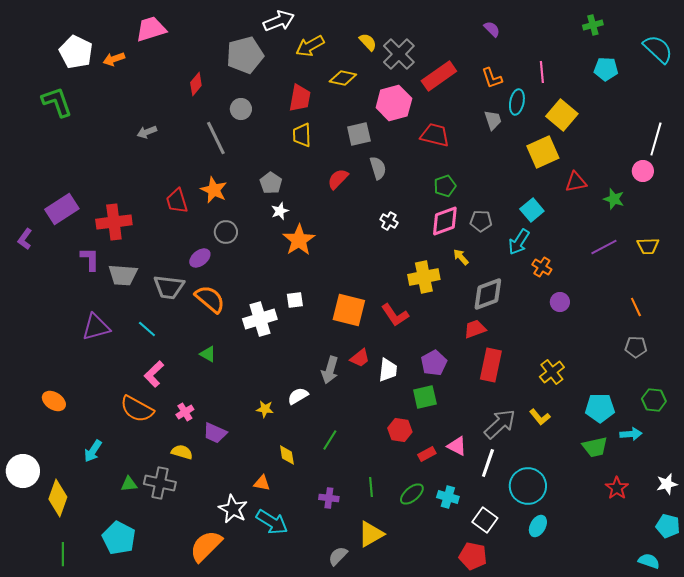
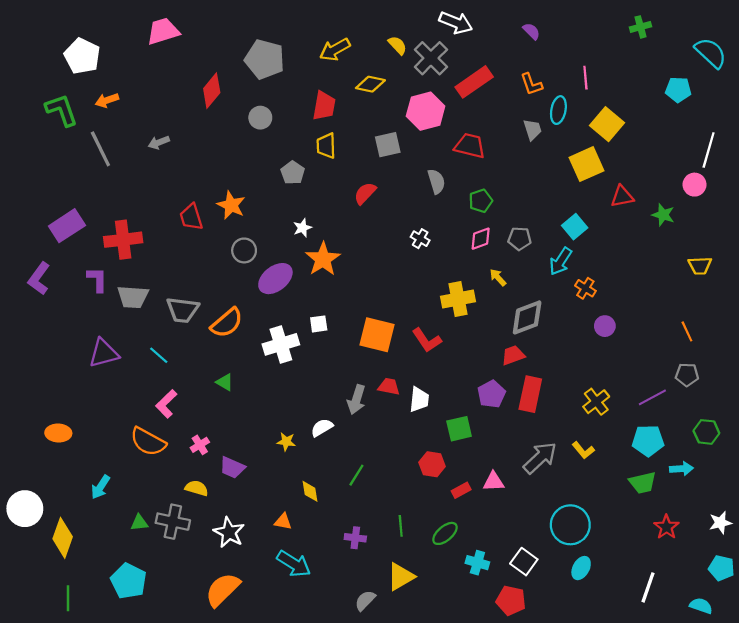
white arrow: (279, 21) -> (456, 23), moved, turned 44
gray pentagon: (245, 55) -> (265, 59), turned 30
orange arrow: (114, 59) -> (107, 100), moved
cyan pentagon: (606, 69) -> (678, 90), moved
red diamond: (196, 84) -> (212, 91), size x1.4
gray line: (216, 138) -> (100, 149), moved
gray semicircle: (378, 168) -> (436, 181), moved
gray pentagon: (271, 183) -> (293, 173), moved
pink diamond: (445, 221) -> (481, 239), size x0.7
purple L-shape: (25, 239) -> (39, 279), moved, size x1.4
purple line: (604, 247) -> (652, 397), moved
purple ellipse: (200, 258) -> (275, 279), moved, size x1.5
orange semicircle: (210, 299) -> (227, 323), turned 100
red trapezoid: (360, 358) -> (389, 387), turned -130
purple pentagon: (434, 363) -> (491, 394), moved
orange ellipse: (54, 401) -> (58, 433), turned -30
pink triangle: (457, 446) -> (494, 482), turned -30
white line: (488, 463) -> (648, 587), moved
cyan cross: (448, 497) -> (477, 563), moved
white star: (233, 509) -> (229, 532), moved

